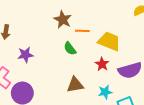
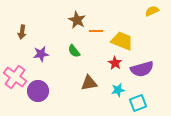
green semicircle: (70, 49) -> (74, 51), moved

